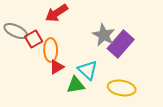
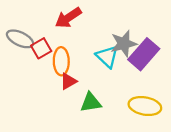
gray star: (104, 35) -> (124, 44), turned 30
cyan triangle: (88, 70) -> (107, 57), moved

